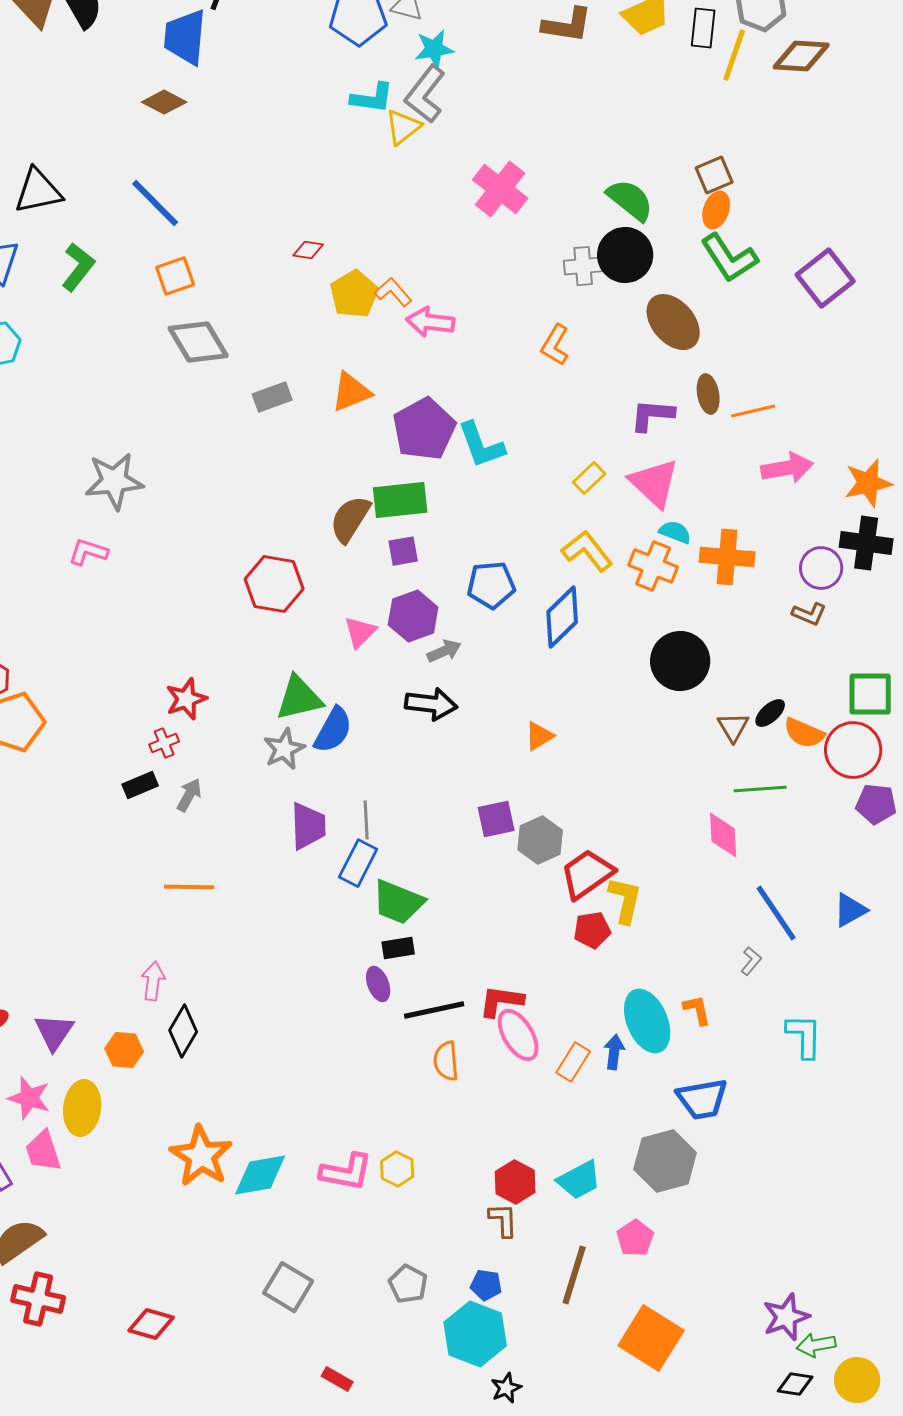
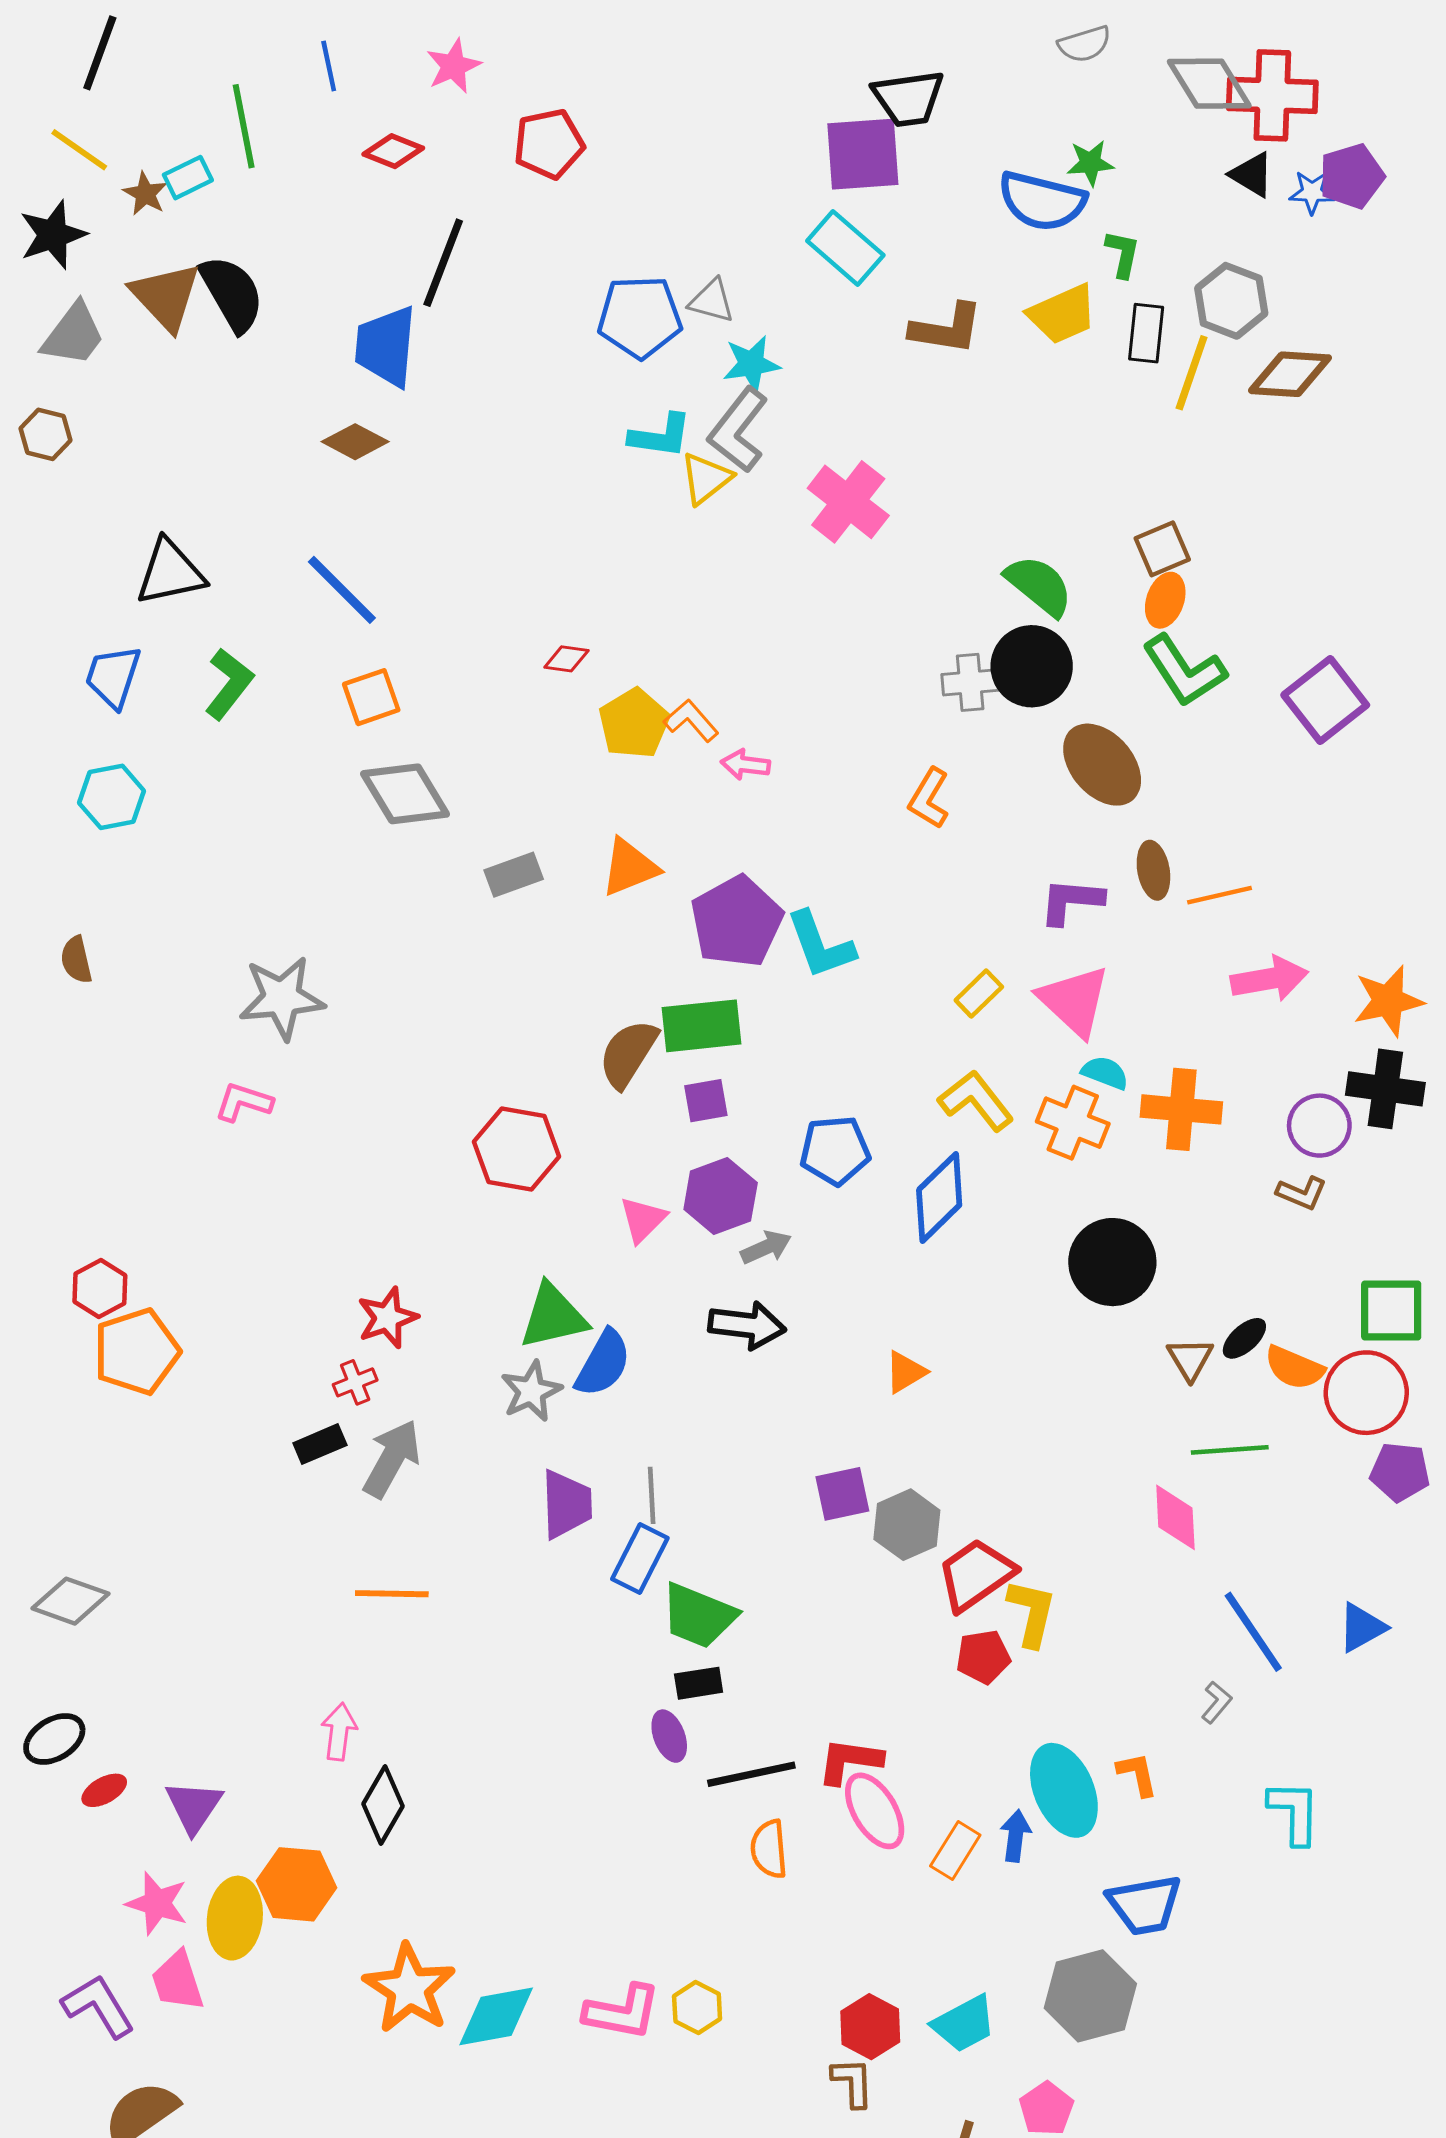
pink cross: (500, 189) -> (848, 502), moved
pink arrow: (430, 322) -> (745, 765), size x0.7
gray arrow: (189, 795) -> (392, 1459), size x1.6
orange hexagon: (124, 1050) -> (296, 1884), moved, size x1.4

